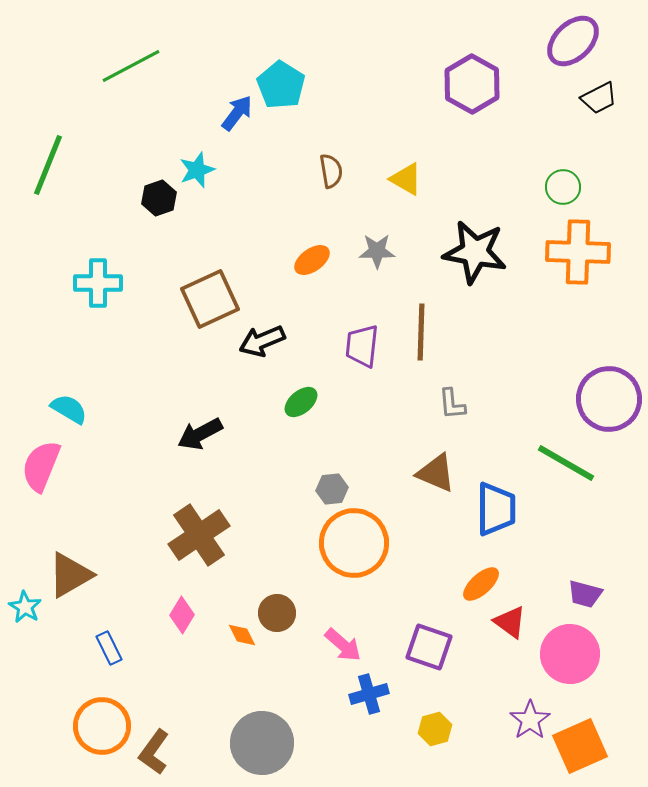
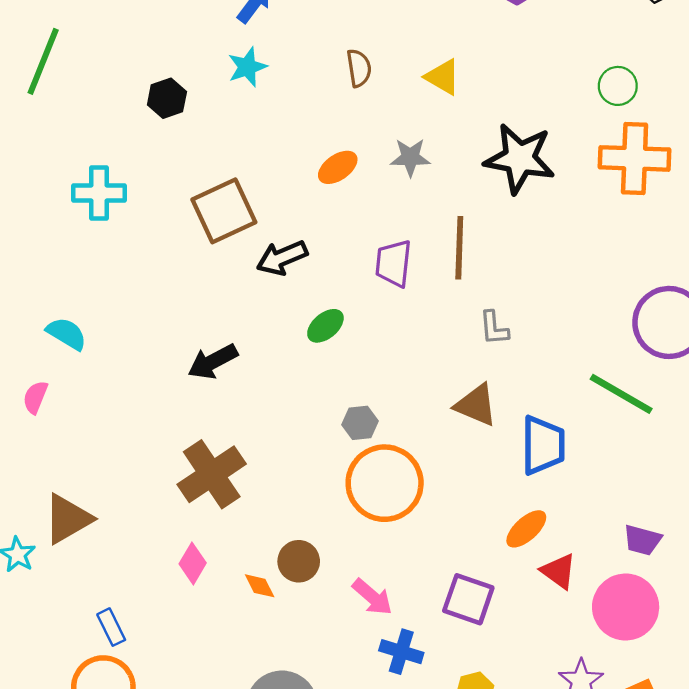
cyan star: (197, 170) -> (247, 67), moved
pink semicircle: (41, 466) -> (35, 397), size x0.6
blue rectangle: (109, 648) -> (111, 627), moved
blue cross: (369, 694) -> (401, 652), turned 33

